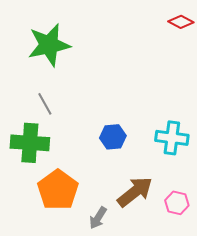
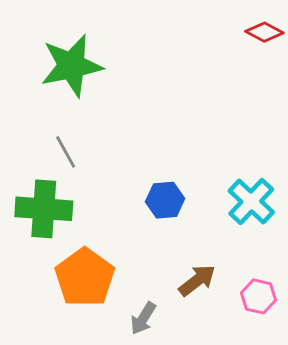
cyan cross: (172, 138) -> (251, 202), turned 36
brown arrow: (135, 192) -> (197, 280), size x0.7

